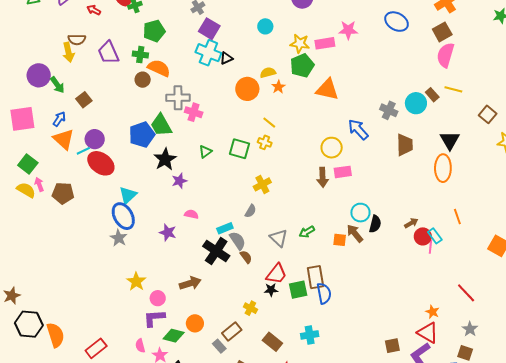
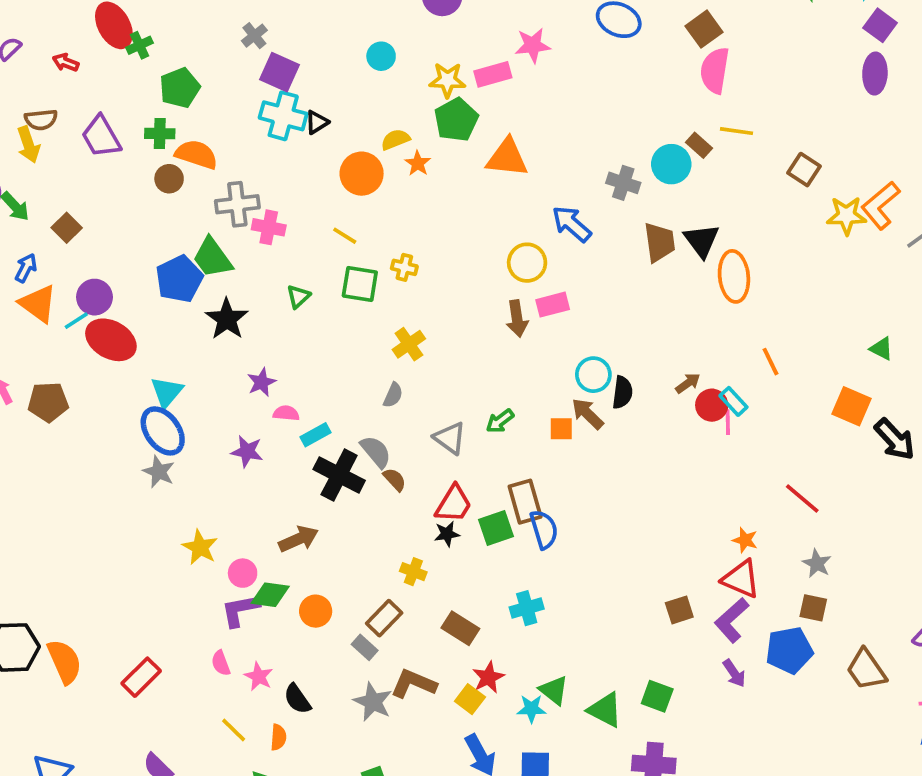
yellow line: (269, 123) -> (345, 236), moved
black triangle: (450, 140) -> (702, 241), moved
purple star: (179, 181) -> (261, 382), moved
cyan rectangle: (225, 228) -> (315, 435), moved
green diamond: (174, 336) -> (270, 595), moved

